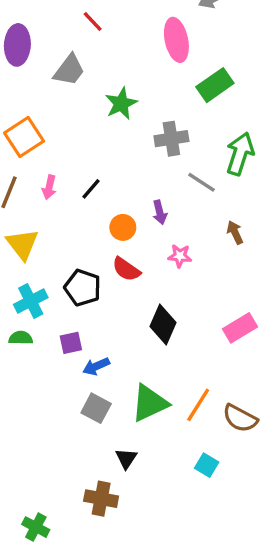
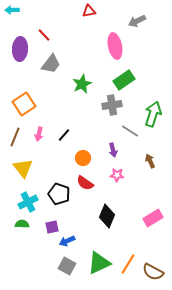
red line: (93, 21) -> (44, 35), moved
green rectangle: (215, 85) -> (124, 80), moved
purple arrow: (160, 212) -> (113, 150), moved

